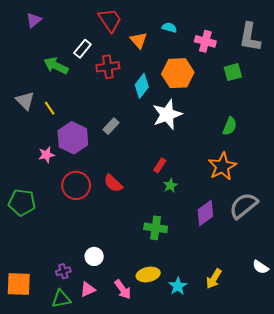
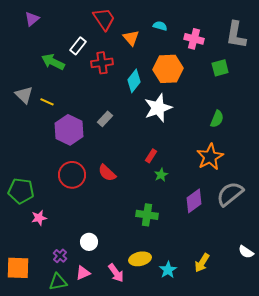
yellow line: (50, 108) -> (47, 102), turned -32
pink star: (46, 155) -> (39, 218), moved
purple cross: (63, 271) -> (60, 256), turned -32

